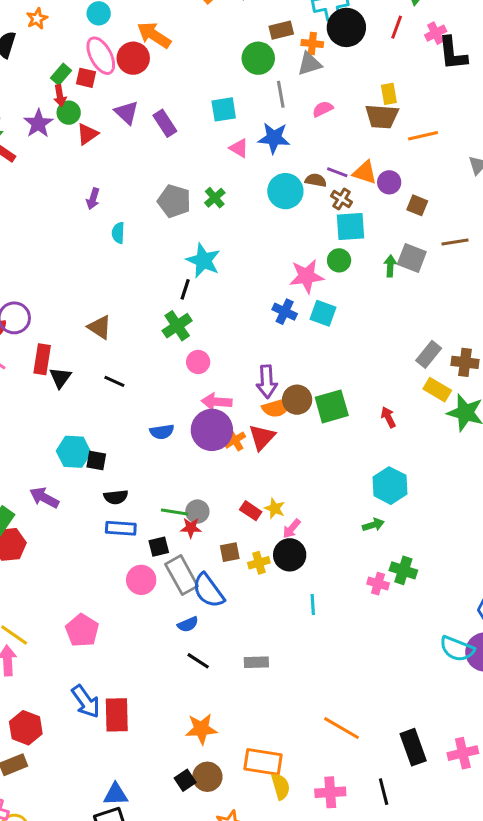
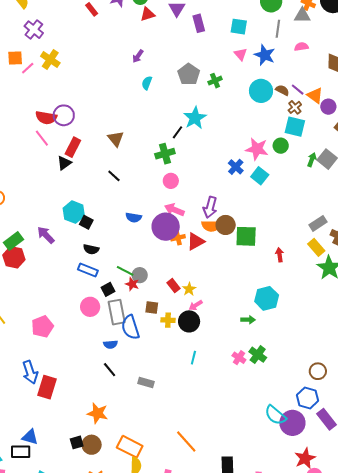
black triangle: (60, 378) -> (64, 163), moved
black square: (159, 547) -> (108, 289), turned -32

